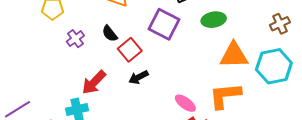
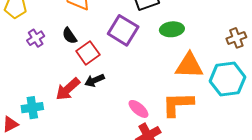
red arrow: (94, 82) -> (68, 89), moved

